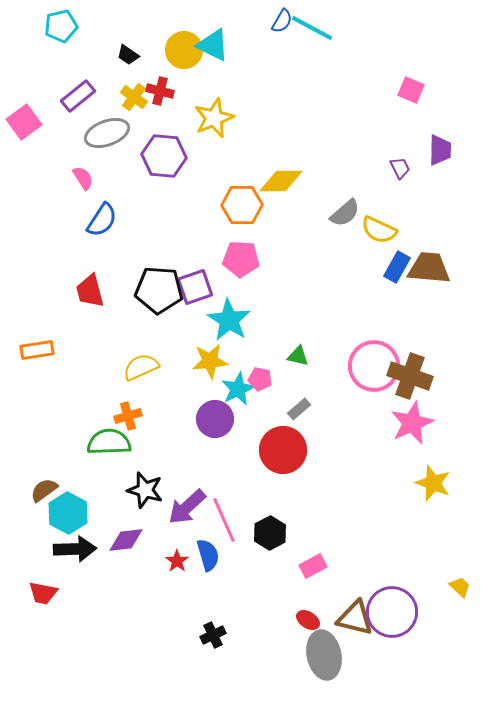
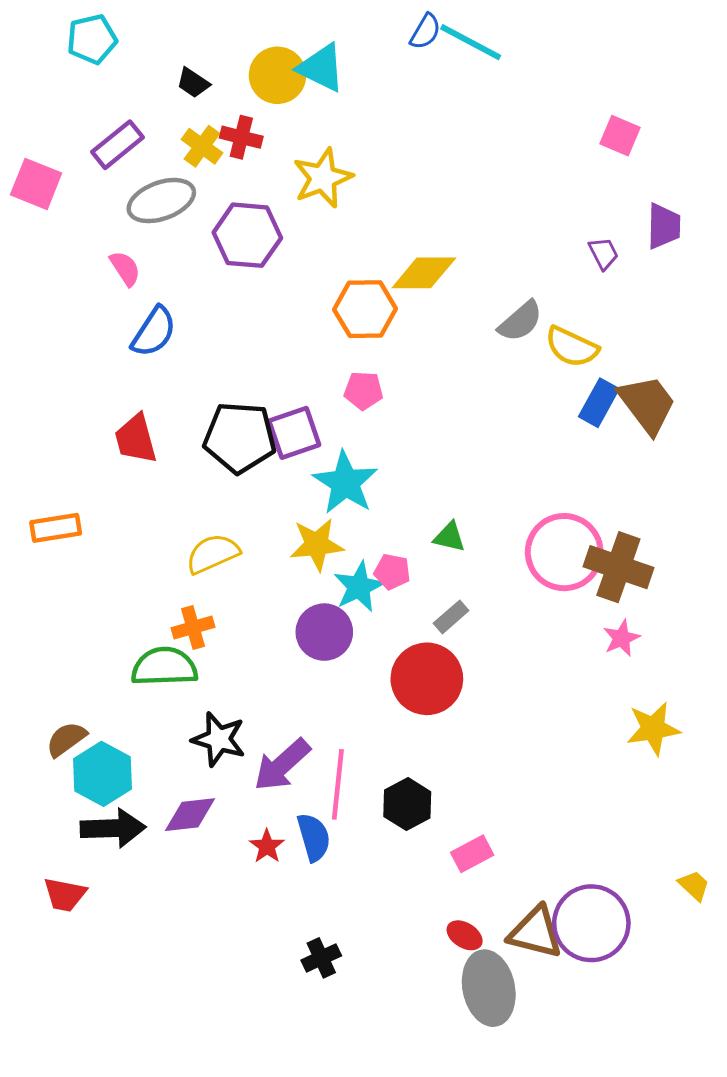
pink square: (24, 122) -> (36, 184), turned -32
pink pentagon: (241, 259) -> (364, 391), size x0.7
brown trapezoid: (429, 268) -> (647, 404), turned 48
pink star: (412, 423) -> (622, 638), size x0.6
yellow star: (433, 483) -> (653, 729), turned -30
pink line: (224, 520) -> (338, 784), turned 30

